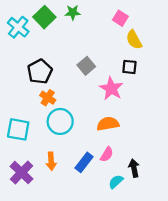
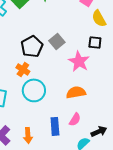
black pentagon: (40, 72) -> (32, 46), moved
orange arrow: (51, 161) -> (28, 135), moved
blue rectangle: (84, 162) -> (55, 126), turned -42
black arrow: (134, 168) -> (99, 131), turned 77

